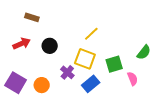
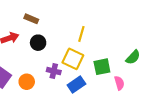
brown rectangle: (32, 17) -> (31, 19), moved
yellow line: (91, 34) -> (81, 34), turned -35
purple cross: (67, 72) -> (54, 71), turned -32

